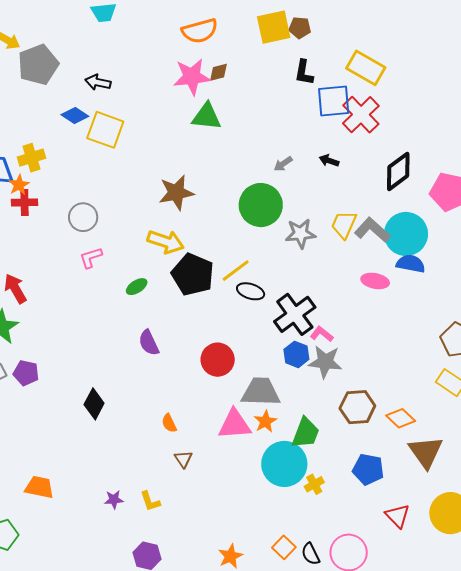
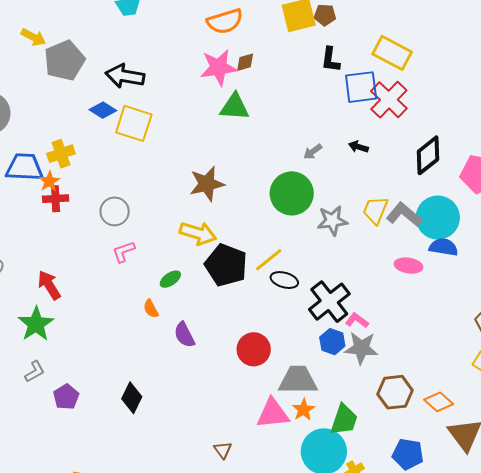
black arrow: (98, 82) -> (125, 76), size x1.5
purple pentagon: (26, 373) -> (66, 397), moved, turned 30
orange semicircle: (169, 423) -> (151, 309), moved

